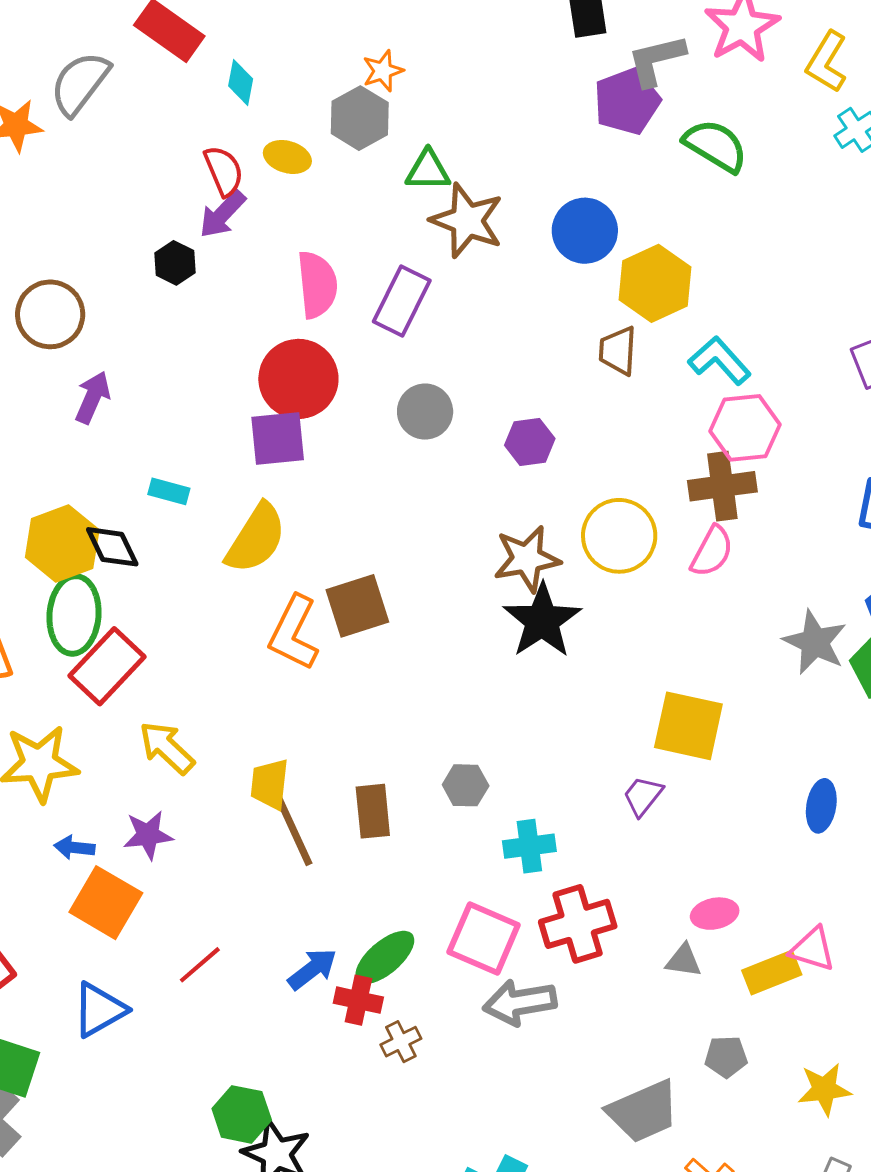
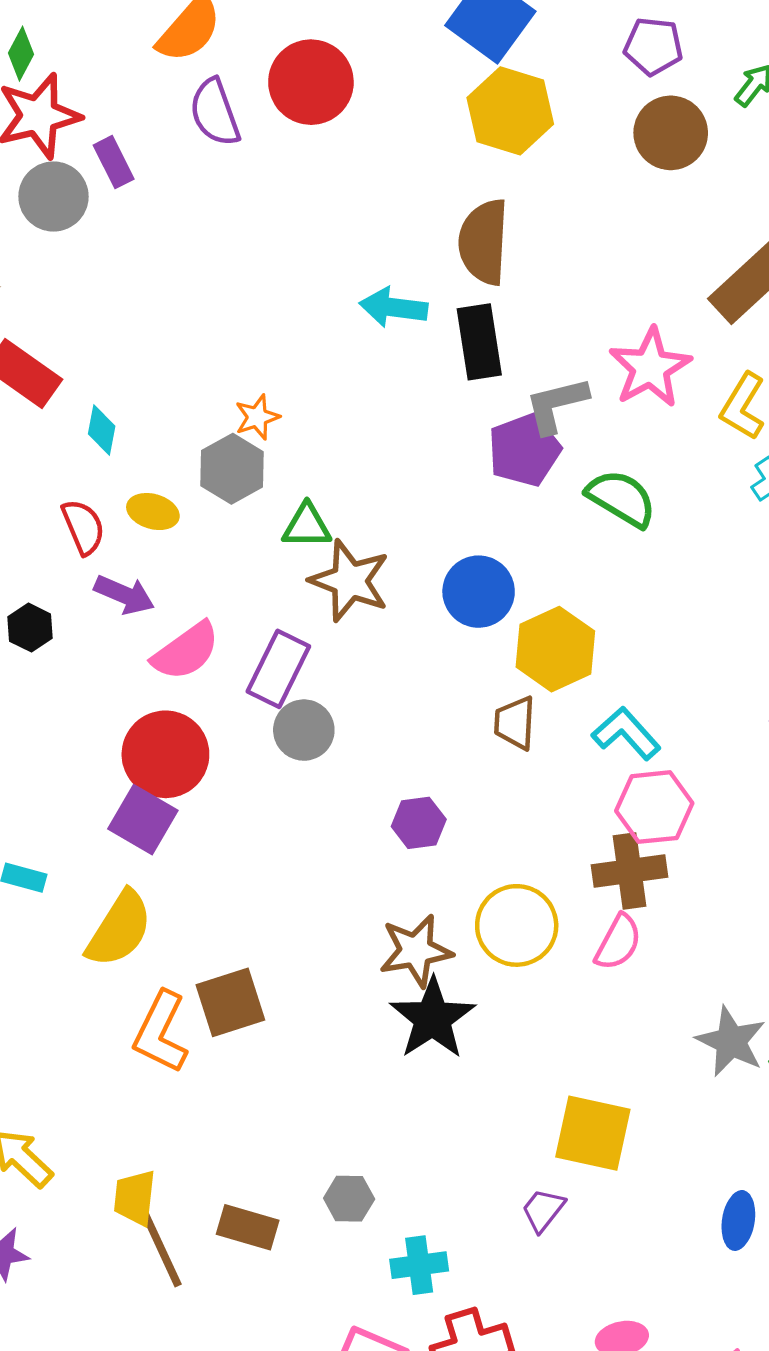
purple arrow: (222, 214) -> (124, 595), moved, turned -110
pink semicircle: (317, 285) -> (186, 651), turned 60
gray circle: (425, 412) -> (304, 730), moved
purple square: (278, 439) -> (143, 820), turned 36
brown rectangle: (373, 811) -> (248, 1227), turned -68

